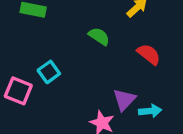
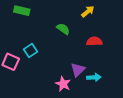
red semicircle: (149, 54) -> (94, 41), turned -42

